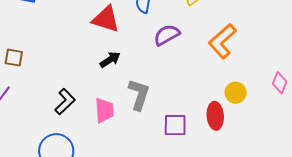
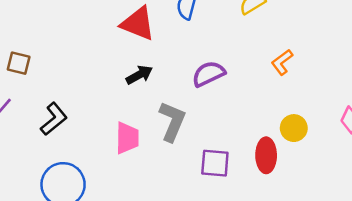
purple semicircle: (167, 35) -> (208, 74), moved
orange L-shape: (222, 41) -> (282, 62), size x0.6
black L-shape: (65, 102) -> (54, 119), moved

